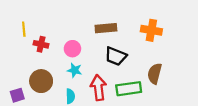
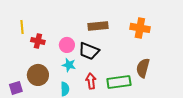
black trapezoid: (116, 56) -> (89, 51), moved
red arrow: (98, 88) -> (91, 81), size x0.7

